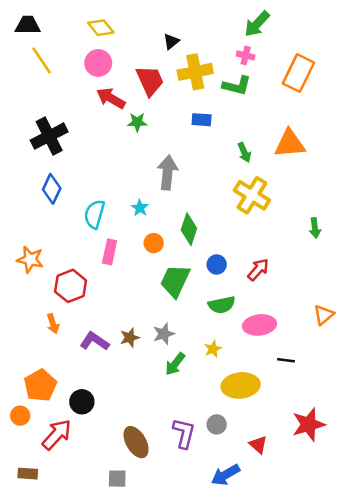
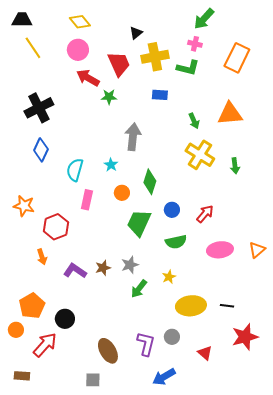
green arrow: (315, 228) -> (235, 166), moved
pink ellipse: (259, 325) -> (220, 250), moved
black line: (286, 360) -> (227, 306), moved
blue arrow: (225, 475) -> (164, 377), moved

